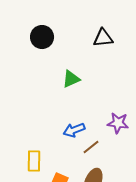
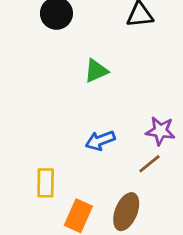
brown line: (91, 147) -> (149, 164), moved

